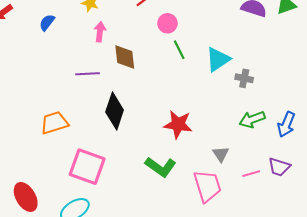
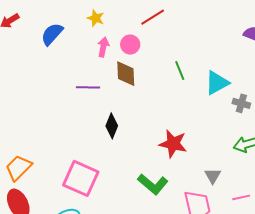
blue semicircle: (47, 22) -> (52, 34), size x1.4
pink circle: (167, 23) -> (130, 45), moved
black diamond: (115, 111) -> (112, 126), size x0.7
orange trapezoid: (54, 123) -> (19, 168), moved, turned -32

